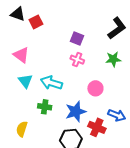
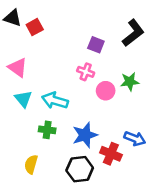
purple square: (77, 39) -> (96, 45), moved
green star: (113, 59) -> (130, 82), moved
pink circle: (95, 88) -> (106, 91), moved
yellow semicircle: (22, 129) -> (31, 164), moved

